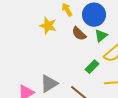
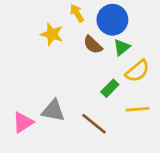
gray triangle: (49, 84) -> (53, 111), turned 42

